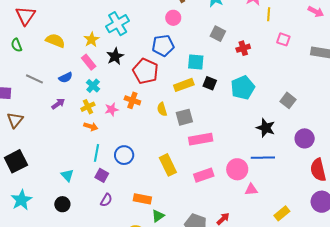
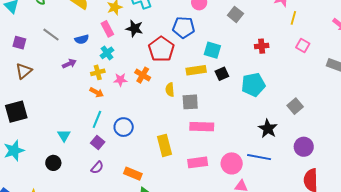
gray square: (218, 34) -> (235, 14), moved
black star: (115, 56) -> (134, 28), turned 30
black square: (210, 83) -> (222, 74), turned 32

